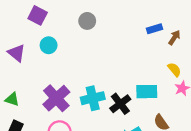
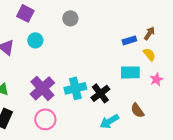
blue rectangle: (155, 29) -> (129, 40), moved
yellow semicircle: (174, 70) -> (149, 54), moved
cyan rectangle: (147, 92) -> (130, 72), moved

